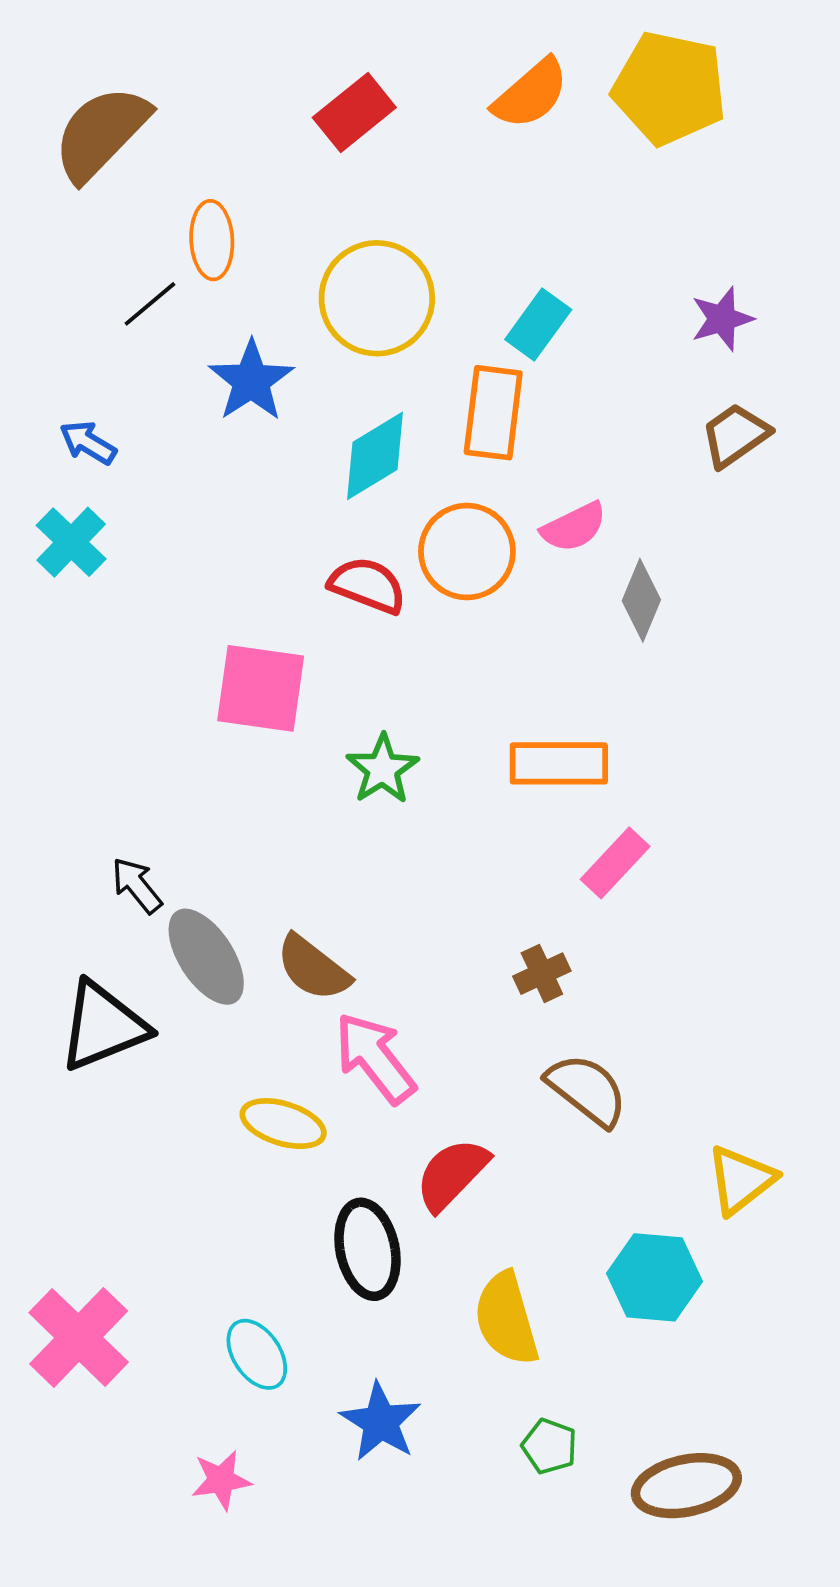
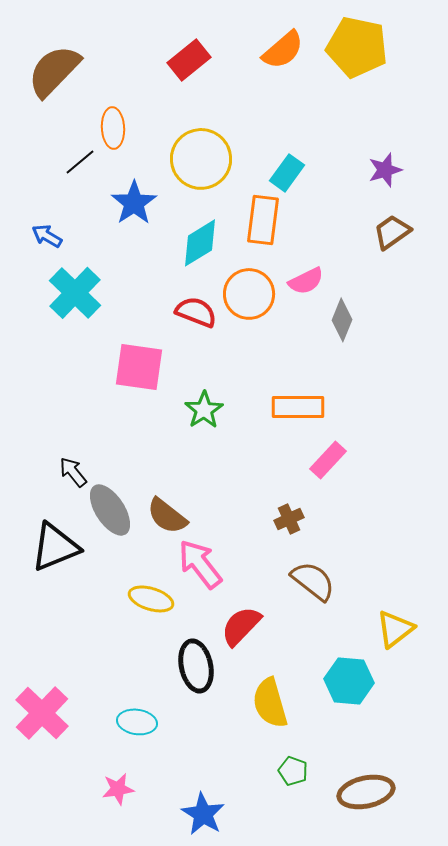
cyan cross: (71, 542) -> (75, 293), moved, size x1.4
cyan ellipse: (257, 1354) -> (137, 722), turned -48
blue star: (381, 1422) -> (203, 814), moved

